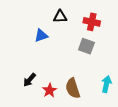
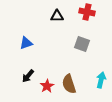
red cross: (92, 22) -> (87, 12), moved
blue triangle: (41, 36) -> (26, 43), moved

